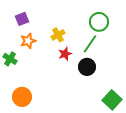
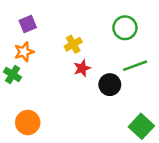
orange star: (28, 41) -> (24, 52), moved
green line: (90, 44) -> (135, 66), moved, turned 36

